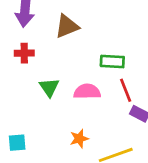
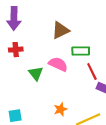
brown triangle: (67, 26) -> (61, 30), moved
pink semicircle: (87, 92) -> (58, 64), moved, turned 30

